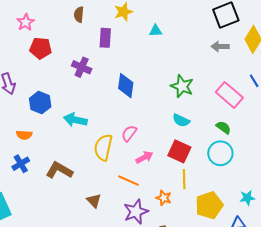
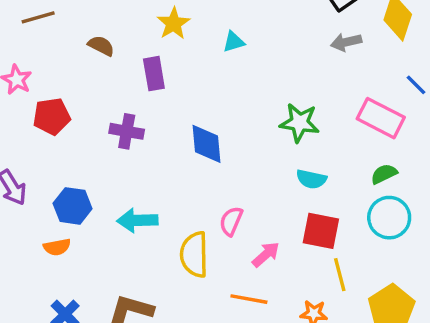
brown semicircle: (79, 15) -> (101, 46), turned 126
green semicircle: (223, 127) -> (384, 174), turned -49
orange semicircle: (24, 135) -> (57, 247), moved

